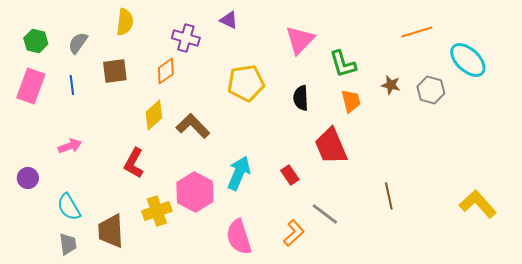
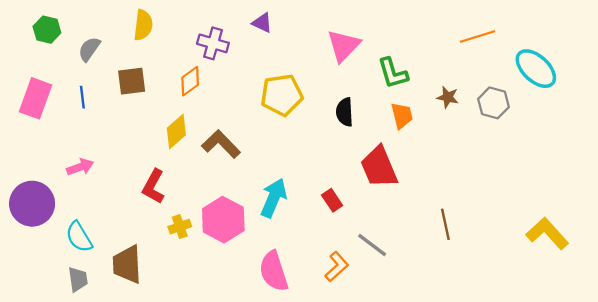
green hexagon: (36, 41) -> (47, 30), moved
purple circle: (28, 178) -> (32, 204), size x1.8
yellow cross: (157, 211) -> (180, 227), moved, size x0.7

